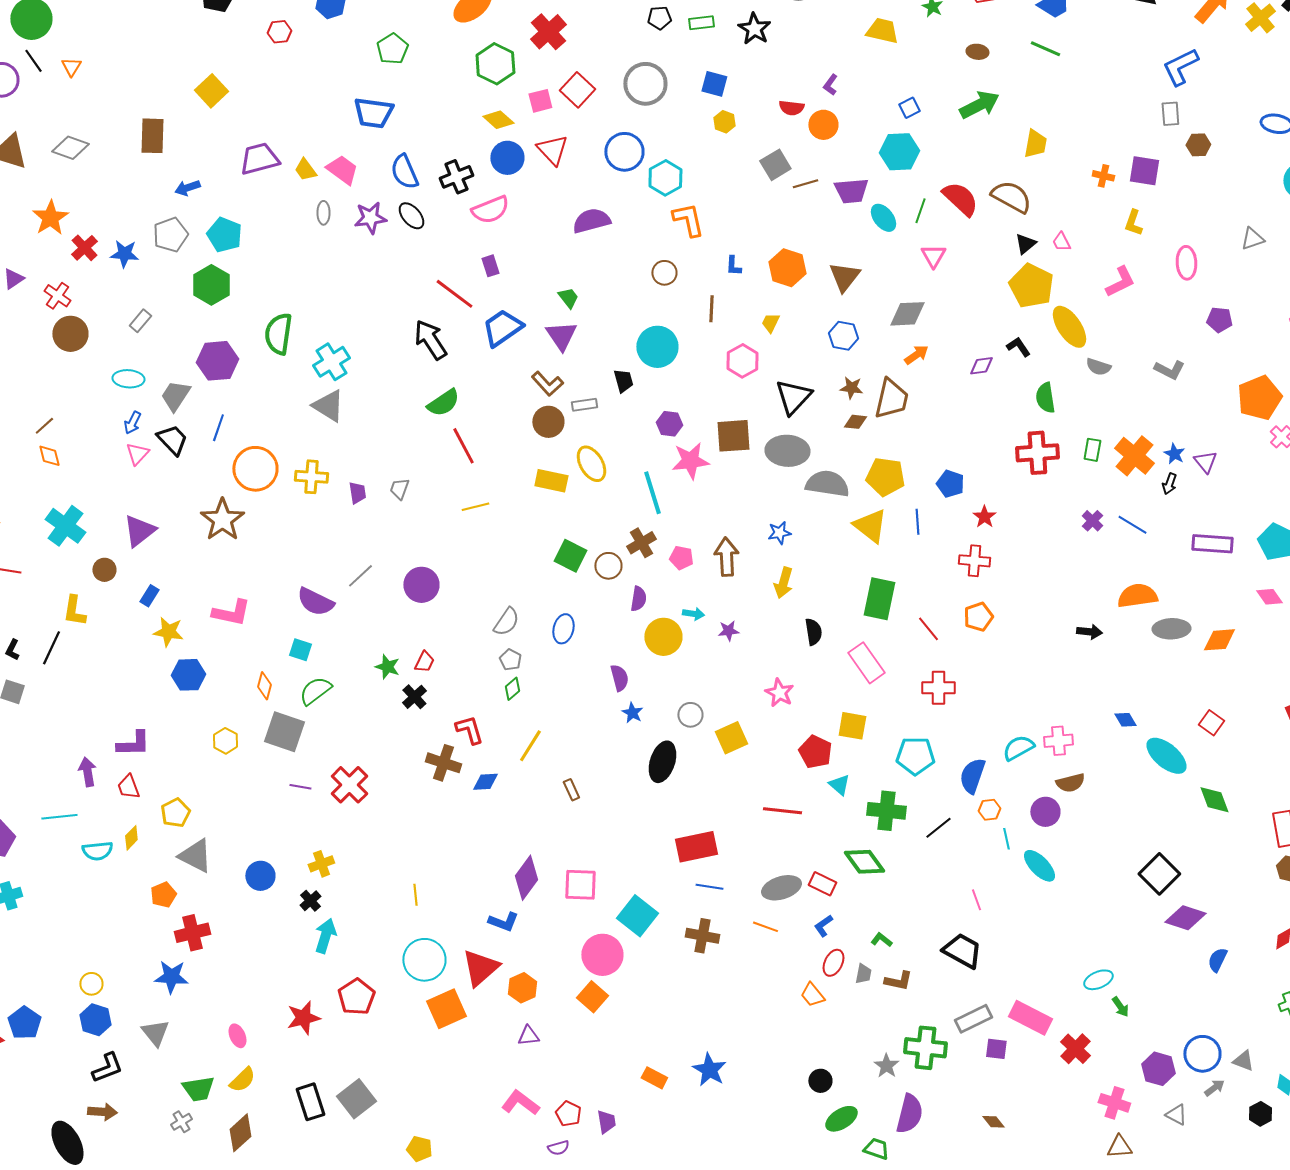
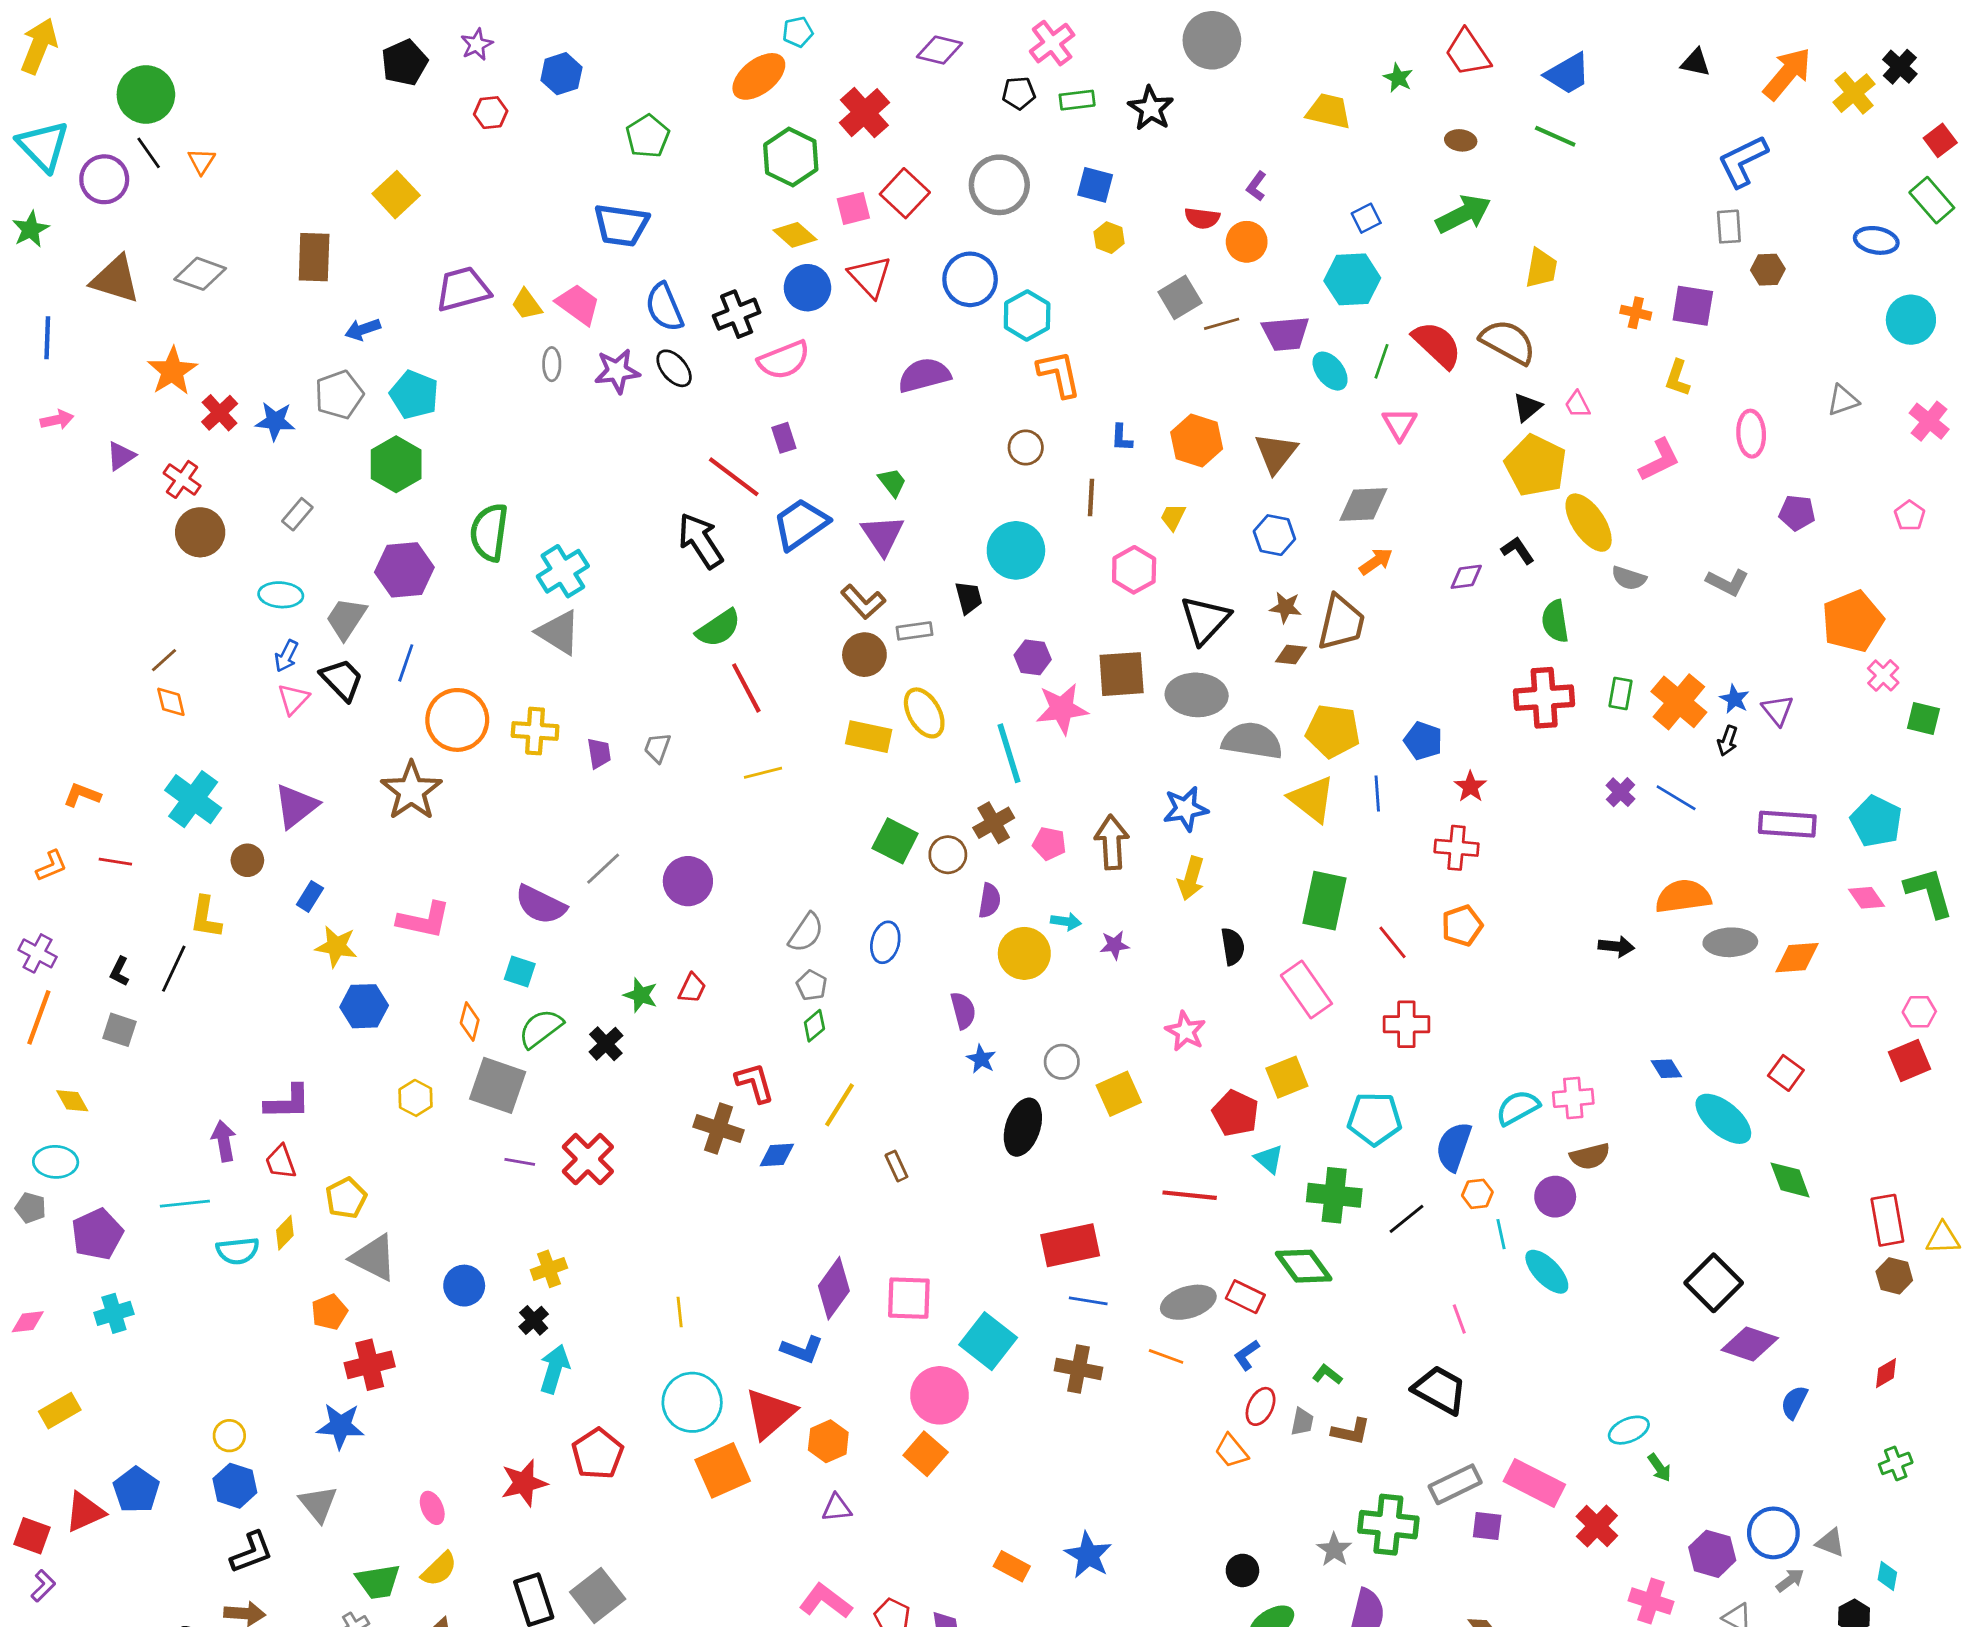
blue star: (779, 533) -> (1185, 809), size x1.4
black cross: (414, 697) -> (606, 1044), moved
yellow square: (852, 726) -> (1287, 1077), turned -32

